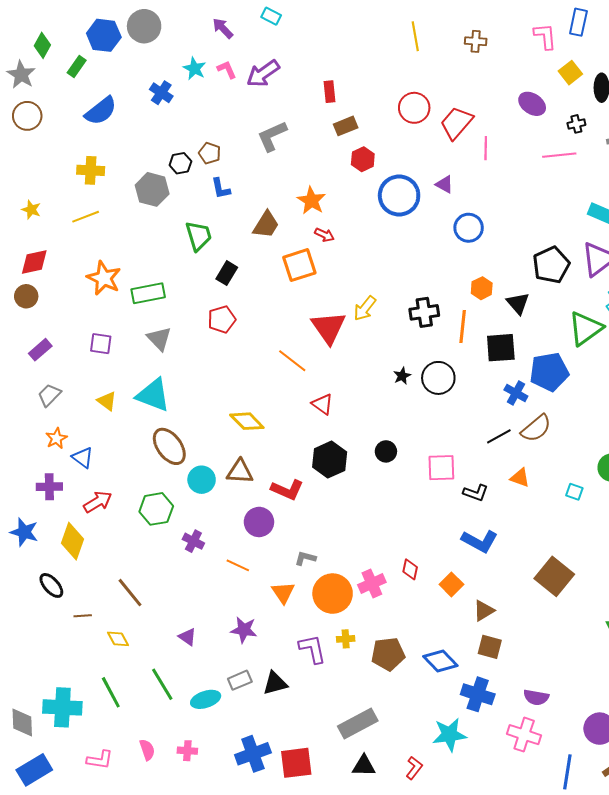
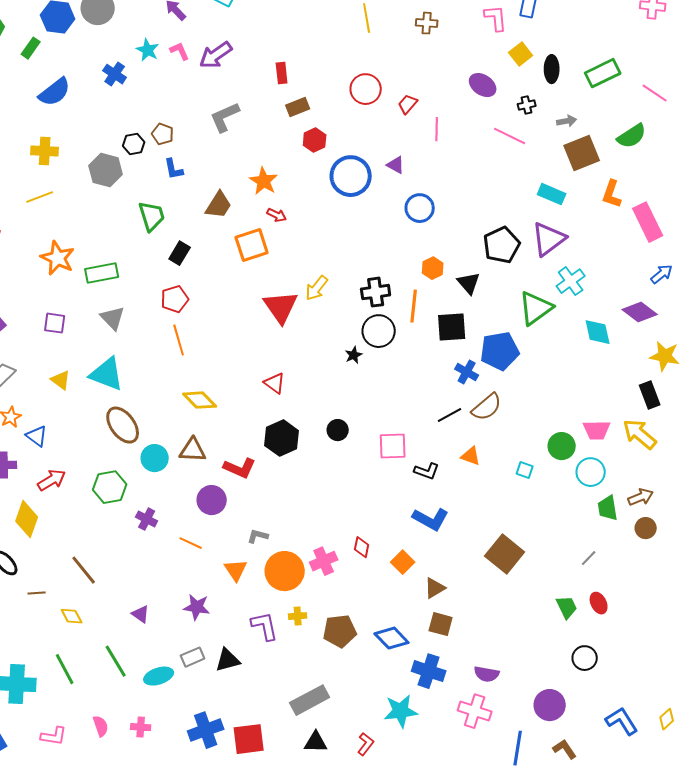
red trapezoid: (456, 123) -> (408, 104), size x0.6
pink line: (559, 155) -> (510, 136), turned 32
orange line: (292, 361) -> (179, 340), moved, turned 36
black circle: (438, 378) -> (379, 331), moved

